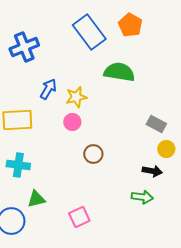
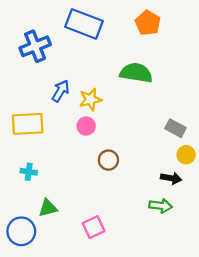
blue rectangle: (89, 32) -> (84, 24), moved, turned -32
cyan cross: (18, 165) -> (29, 172), size x0.7

